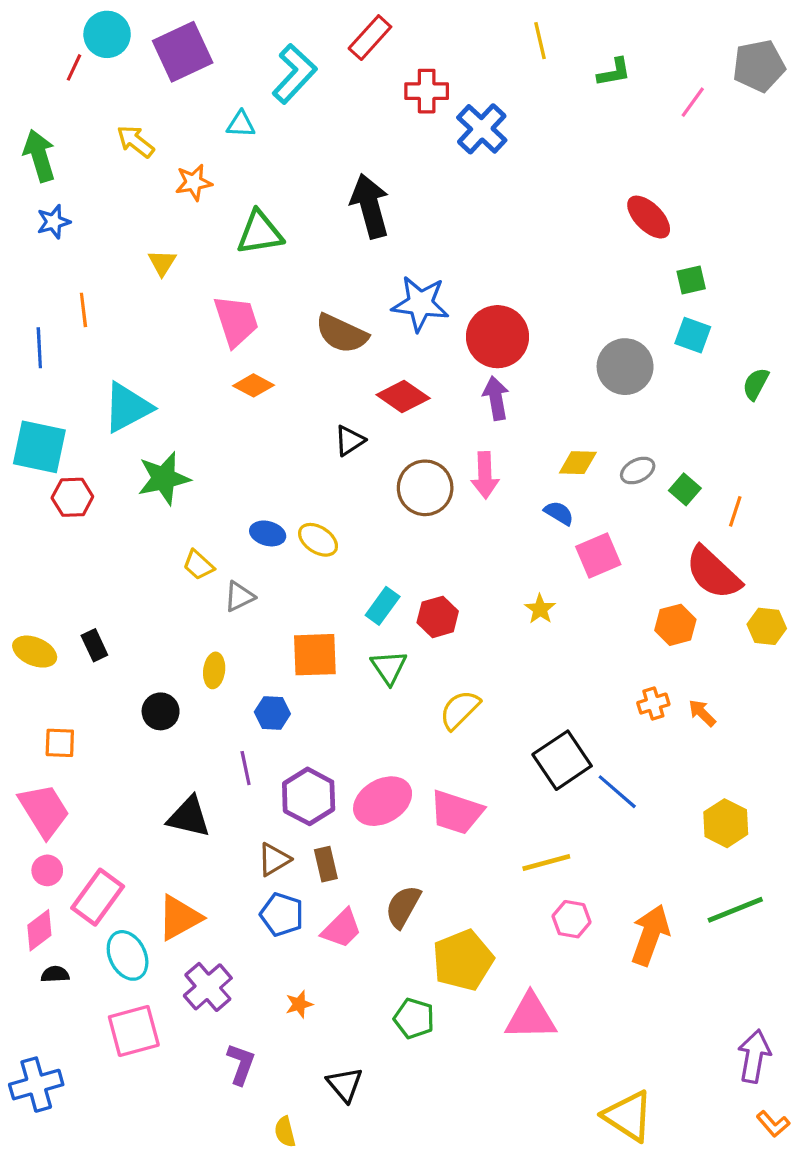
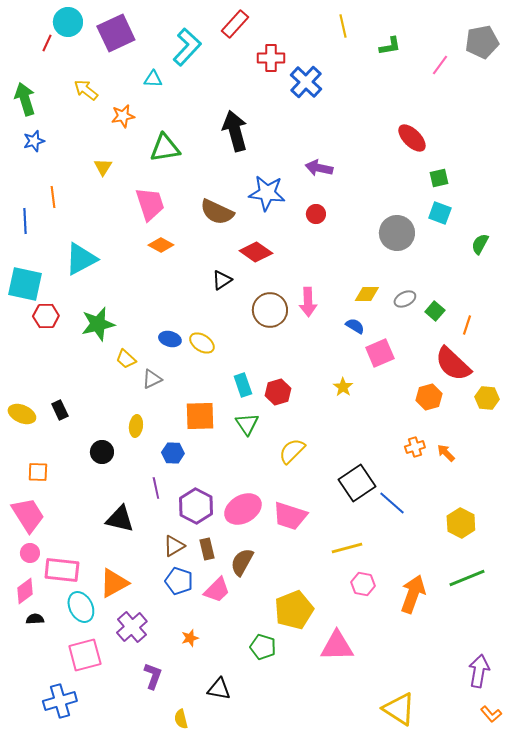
red circle: (498, 337) -> (316, 214), size x0.5
purple arrow: (496, 398) -> (319, 168), moved, turned -68
green star: (164, 478) -> (98, 324), moved
cyan rectangle: (383, 606) -> (243, 385), turned -55
pink rectangle: (98, 897) -> (62, 570), turned 60
brown semicircle: (403, 907) -> (242, 562), moved
blue cross: (36, 1085) -> (60, 701), moved
black triangle: (345, 1085) -> (219, 689), turned -40

